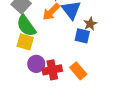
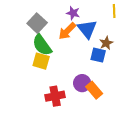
purple circle: (36, 64) -> (82, 83), moved
red cross: (52, 70) -> (55, 96), moved

